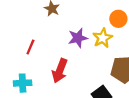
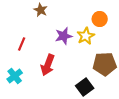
cyan cross: (23, 83) -> (15, 76), turned -35

